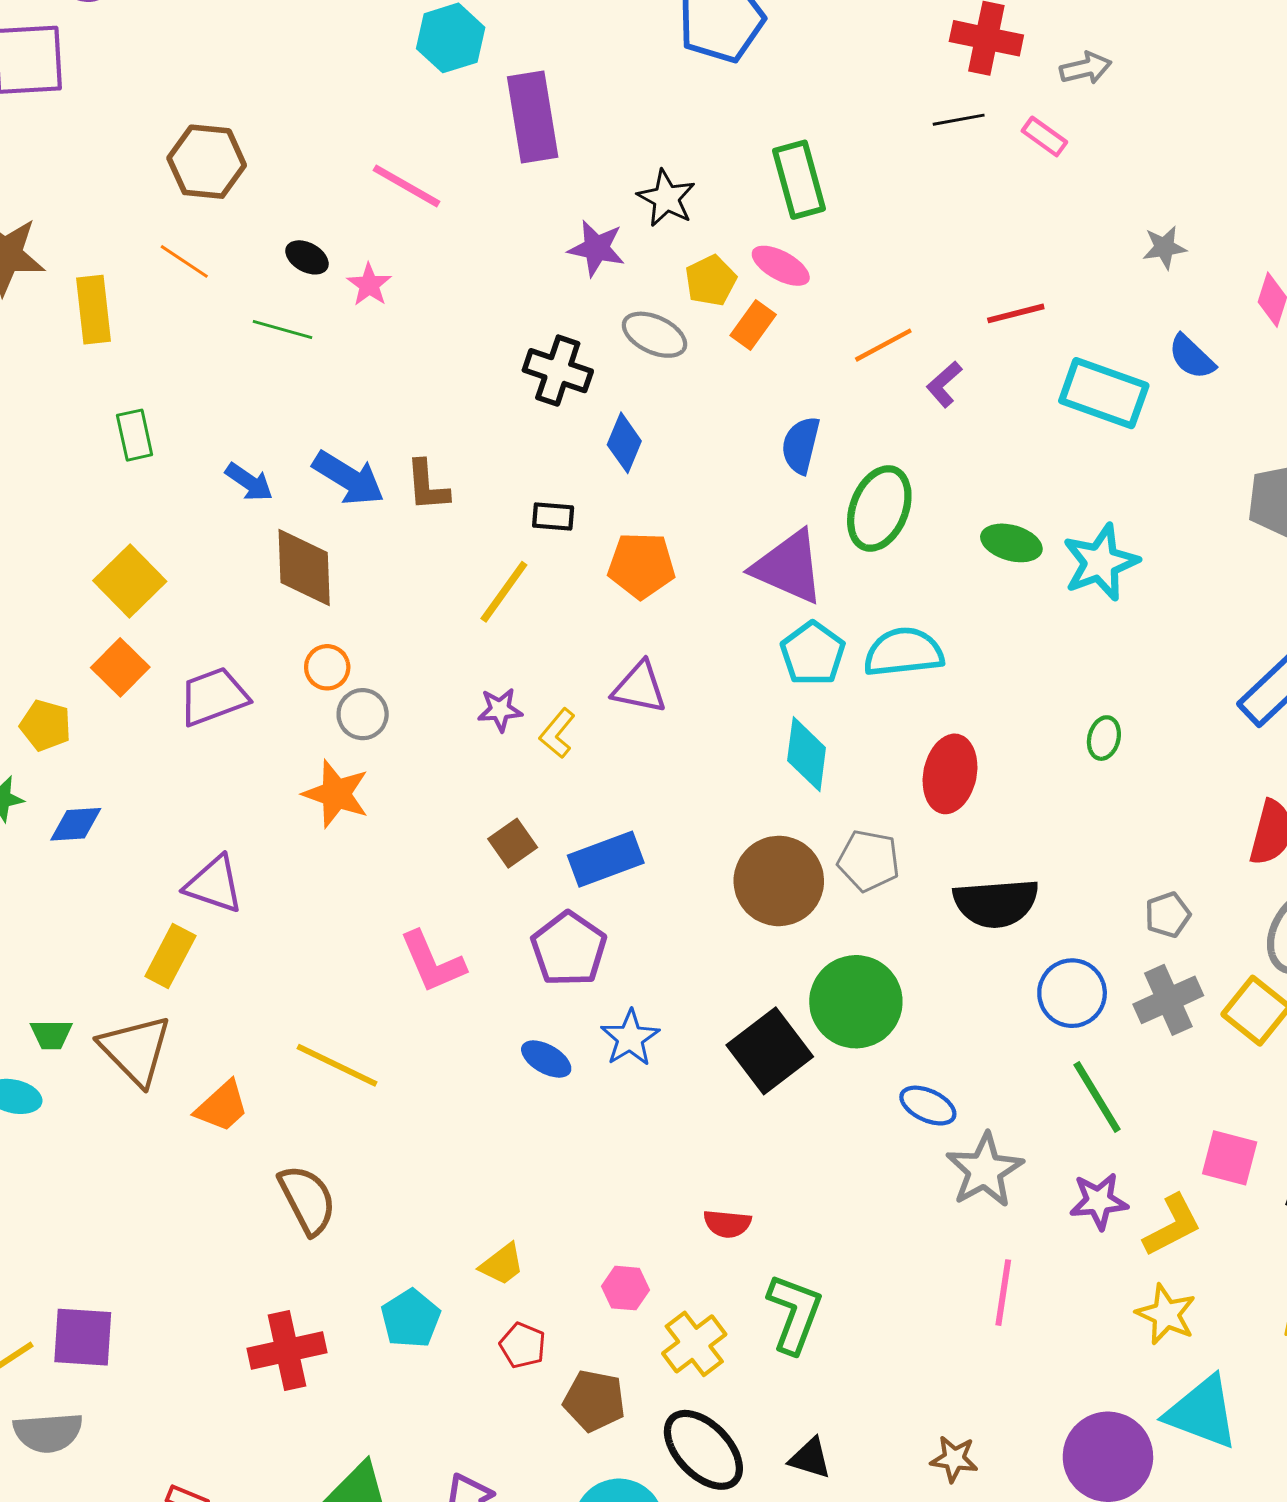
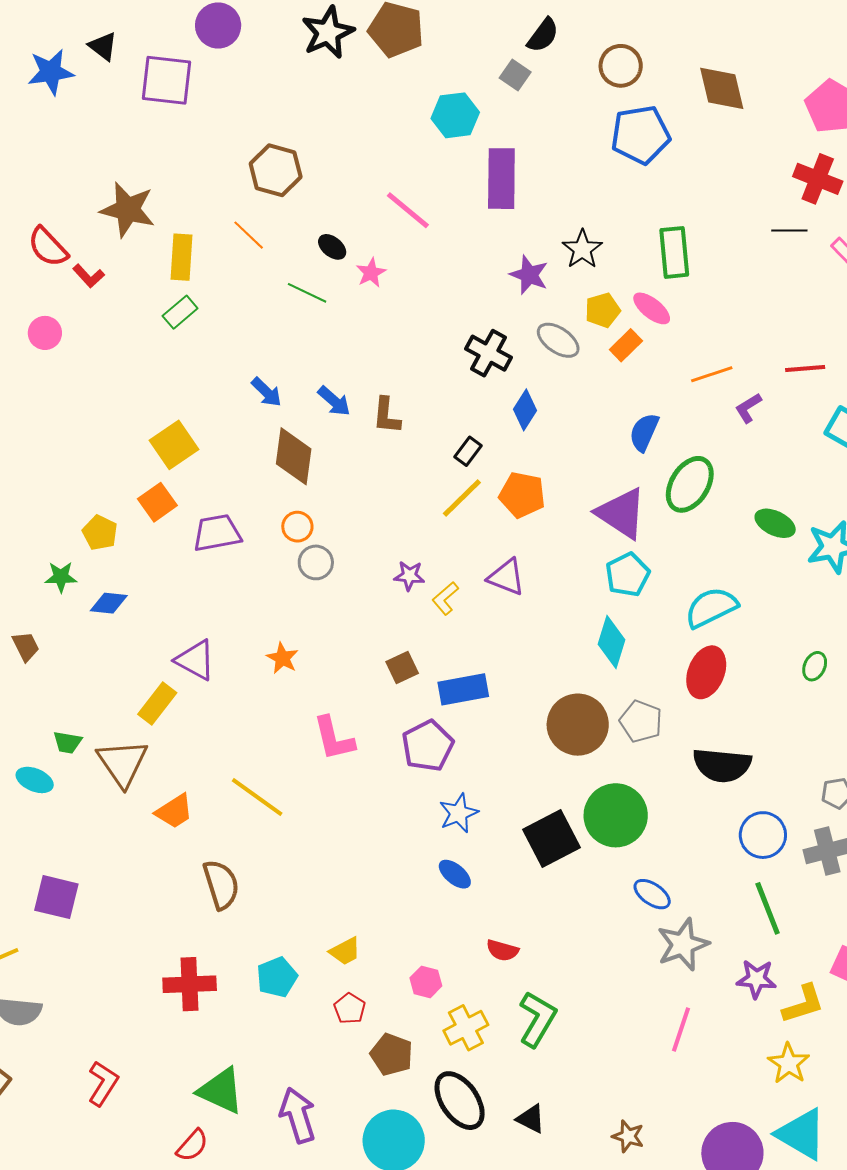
green rectangle: (135, 435) -> (180, 312), moved, turned 52
blue arrow: (348, 478) -> (334, 401), size x0.7
black rectangle: (553, 517) -> (468, 451), turned -68
yellow line: (504, 592) -> (462, 498), moved
cyan semicircle: (904, 652) -> (711, 607), moved, turned -30
orange star: (336, 794) -> (282, 658), moved, size x0.7
blue ellipse: (546, 1059) -> (455, 874), moved
purple square: (83, 1337) -> (56, 897), moved

